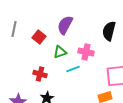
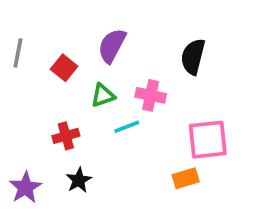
red cross: (40, 74) -> (66, 136), turned -32

